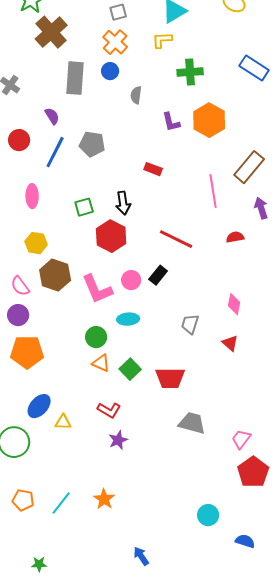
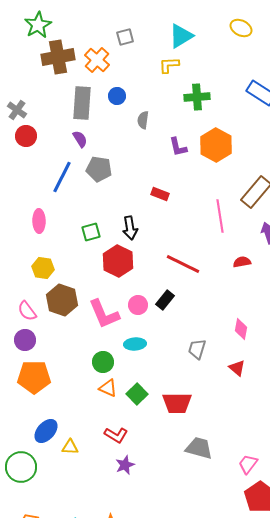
brown cross: (51, 32) -> (58, 57), turned 32
orange cross: (115, 42) -> (97, 60), moved
purple semicircle: (52, 116) -> (80, 139), moved
red circle: (19, 140) -> (26, 136), moved

